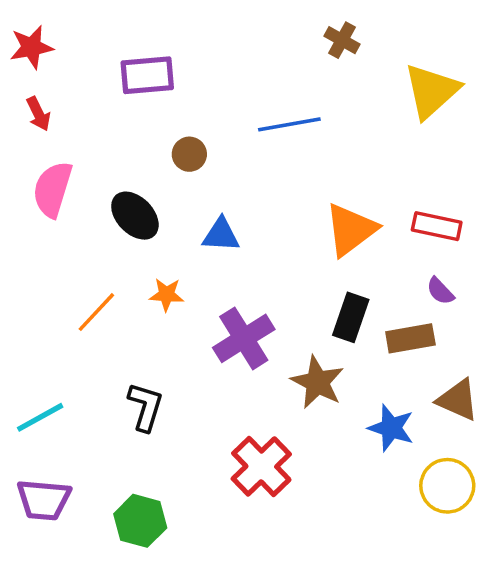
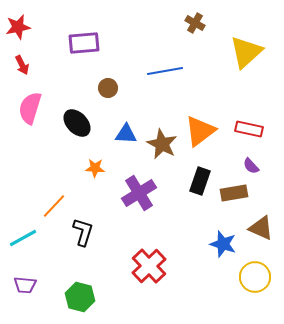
orange line: (96, 312) -> (54, 206), moved
brown star: (317, 382) -> (162, 144), moved
purple trapezoid: (44, 500) -> (25, 285), size x0.7

